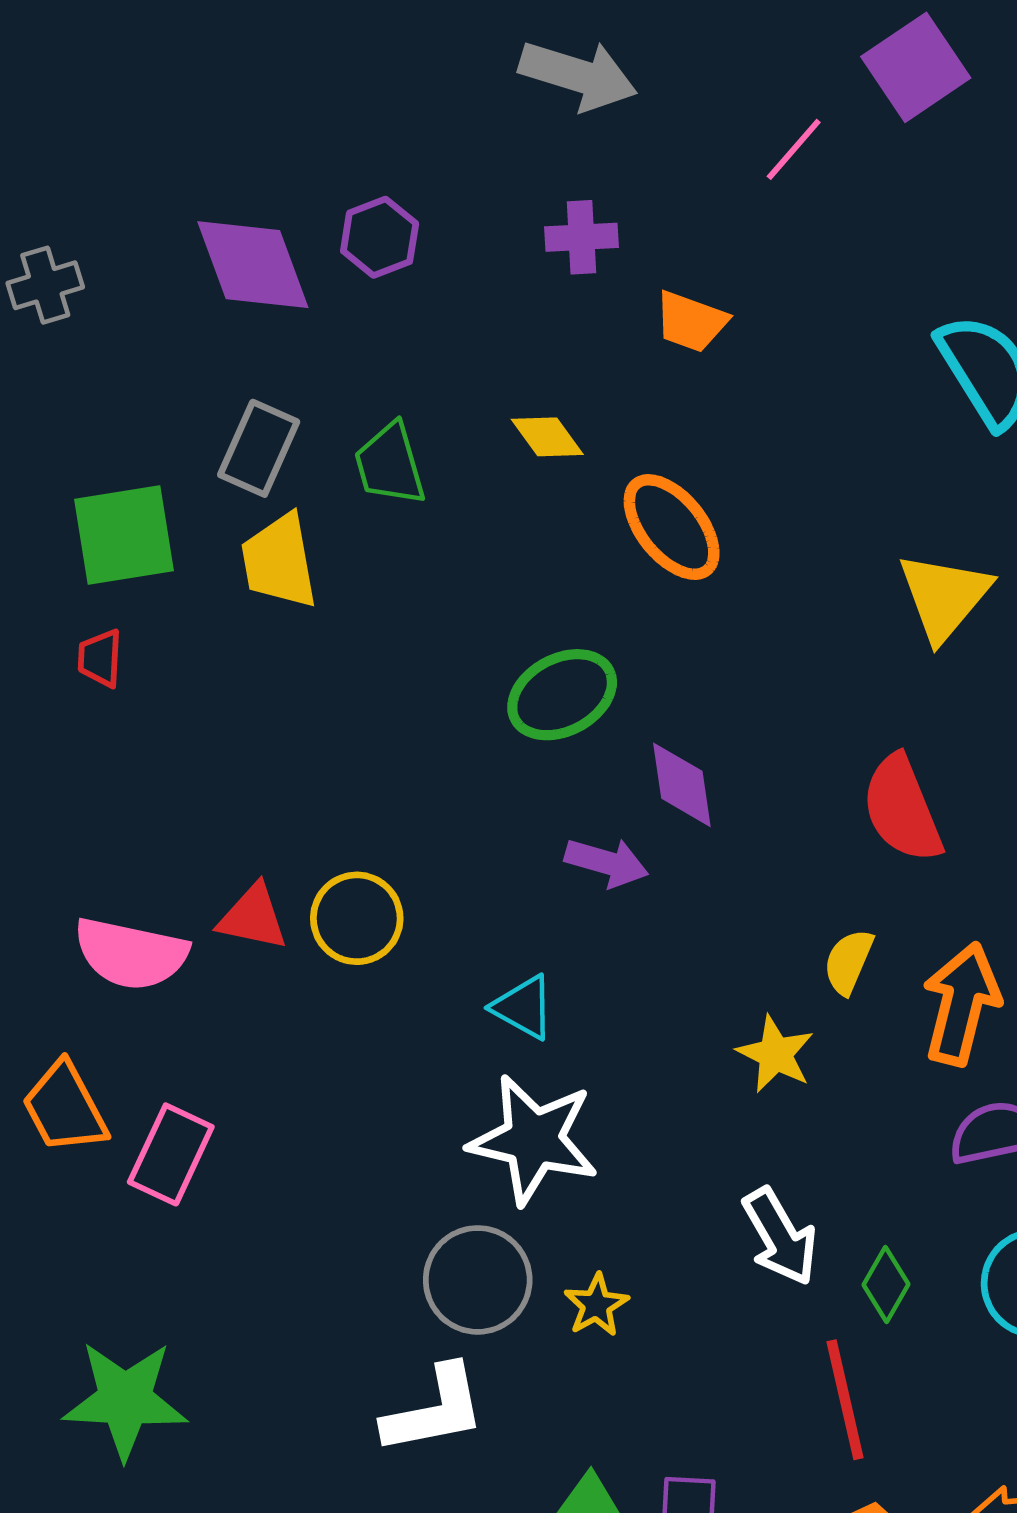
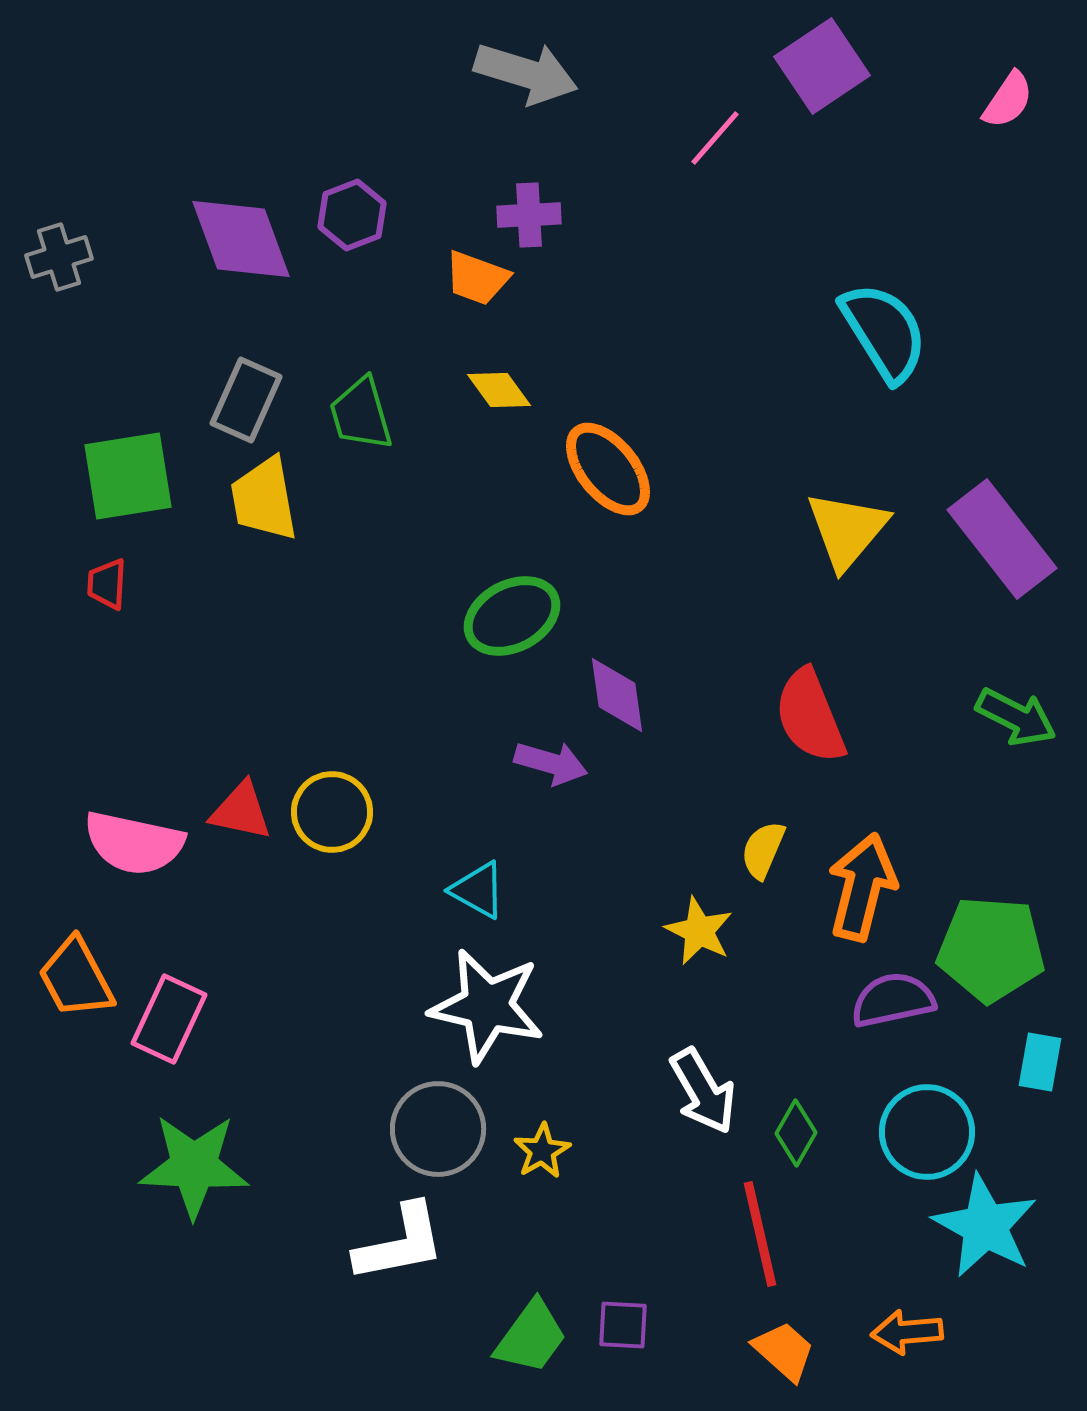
orange trapezoid: (691, 322) -> (477, 278), moved
green star: (125, 1400) -> (194, 1166), moved

